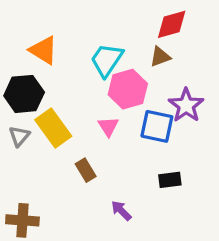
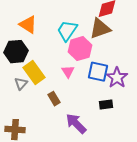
brown triangle: (160, 57) -> (100, 29), size x1.6
purple star: (186, 105) -> (117, 78), moved
gray triangle: (19, 136) -> (21, 84), moved
purple arrow: (121, 211) -> (76, 124), size x1.6

